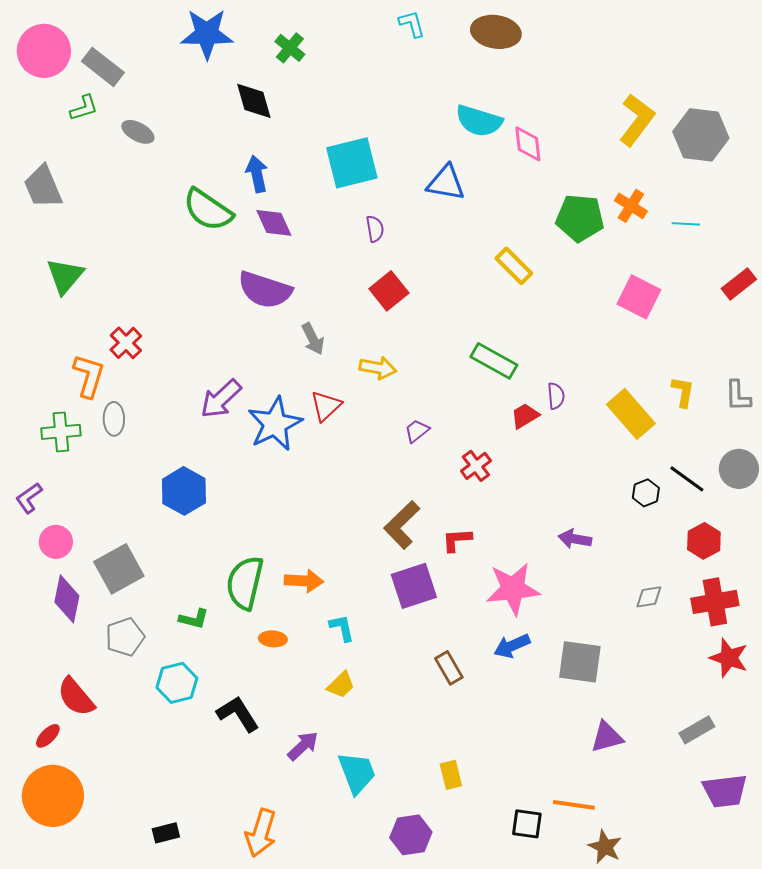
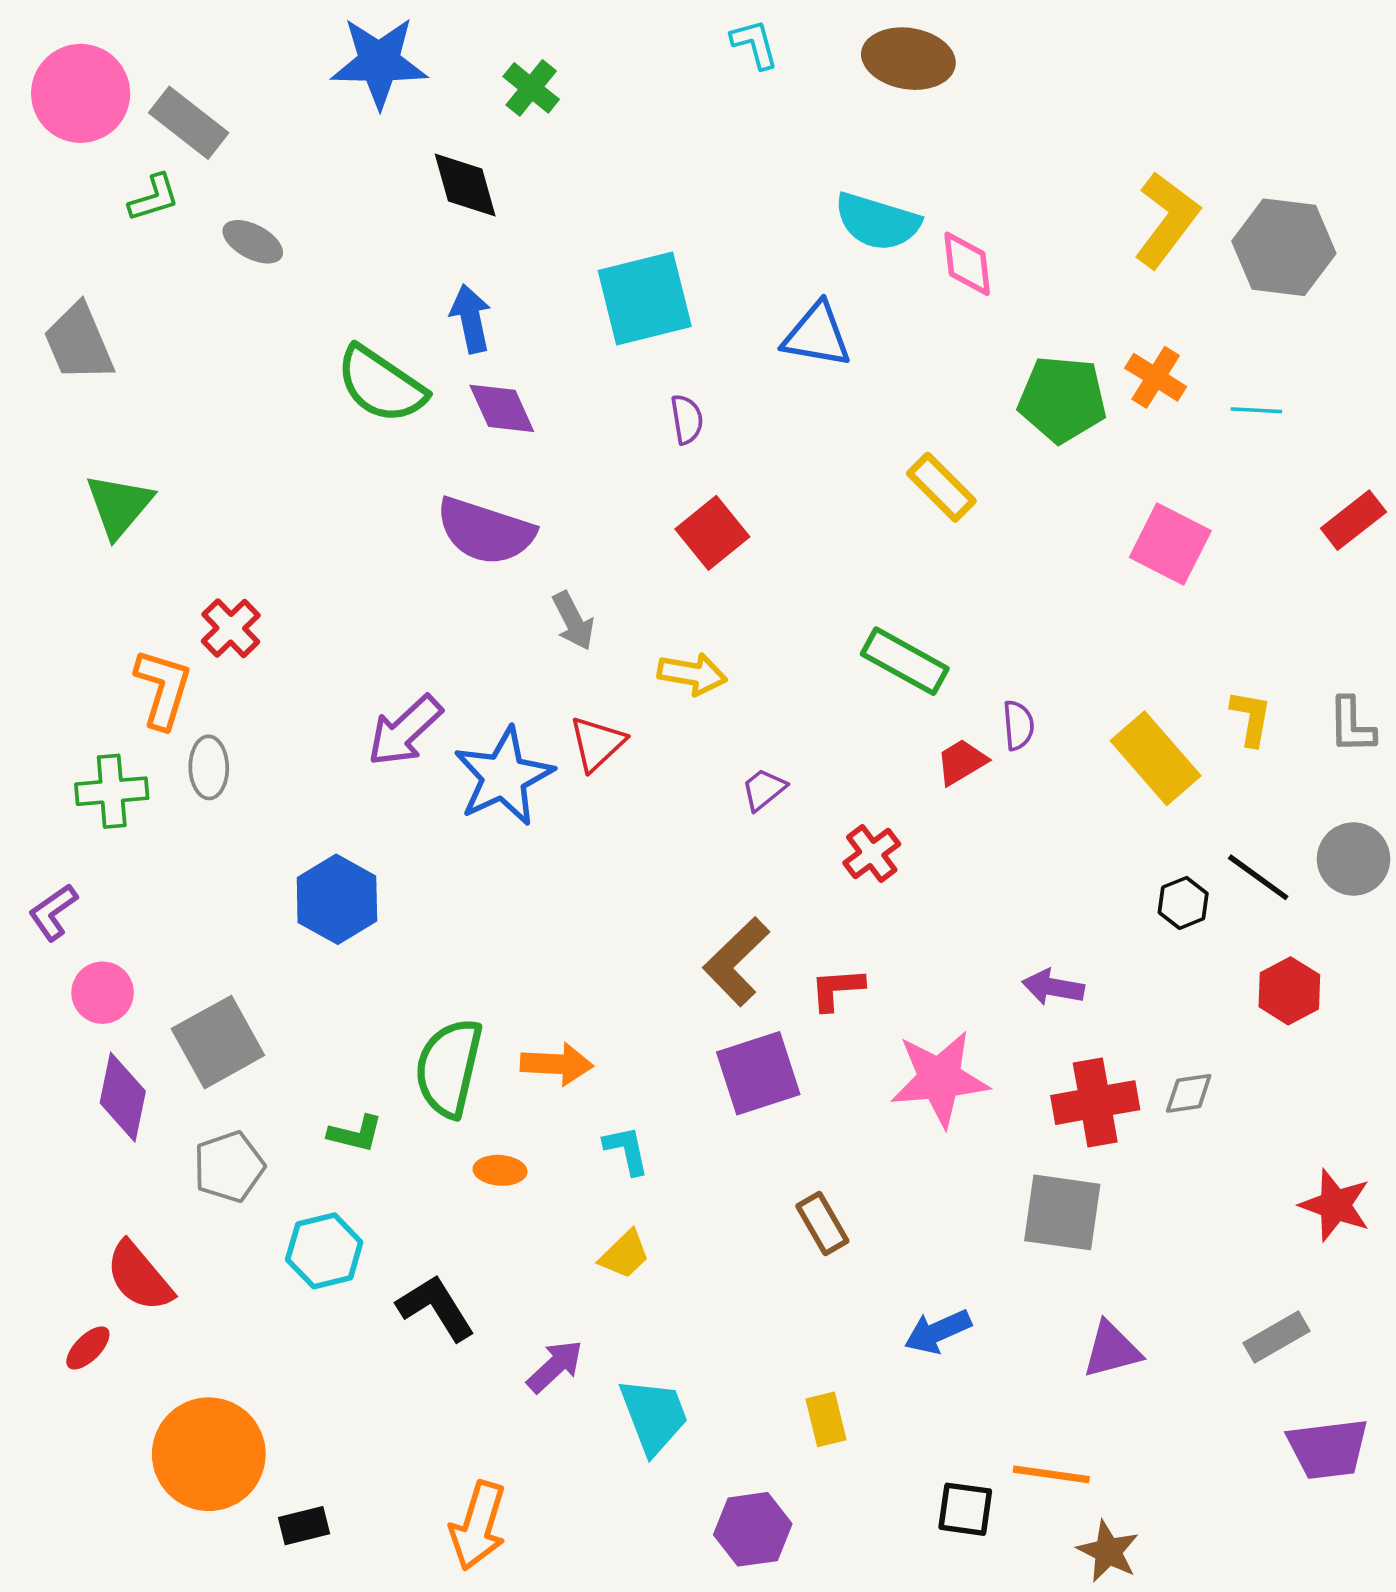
red cross: (715, 602) -> (1095, 1103), moved
blue arrow: (512, 646) -> (938, 1331), moved
orange circle: (53, 796) -> (209, 1454), moved

